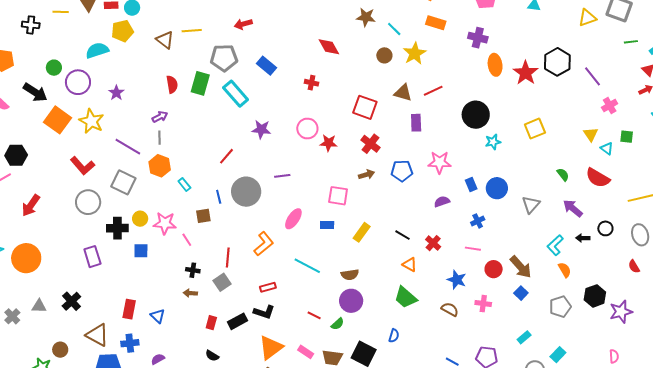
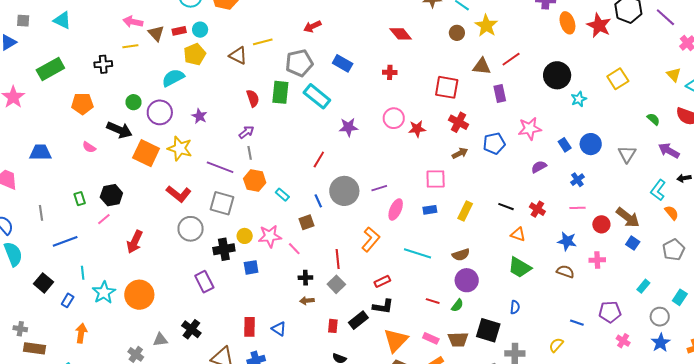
purple line: (282, 176) -> (379, 188), moved

